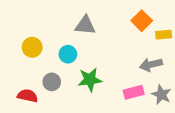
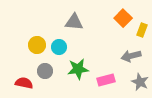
yellow rectangle: (164, 35) -> (142, 30), turned -64
yellow circle: (32, 47) -> (37, 45), moved
pink rectangle: (134, 92) -> (106, 80), moved

